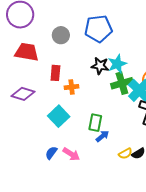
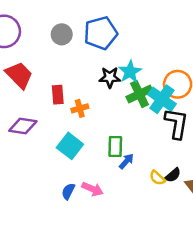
gray circle: (61, 35) -> (62, 34), moved
red trapezoid: (27, 52) -> (19, 75), turned 45
yellow semicircle: (125, 154) -> (157, 178), turned 80

